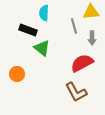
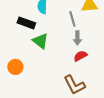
gray arrow: (92, 38) -> (77, 38), moved
red semicircle: (82, 63) -> (80, 56), size x0.6

